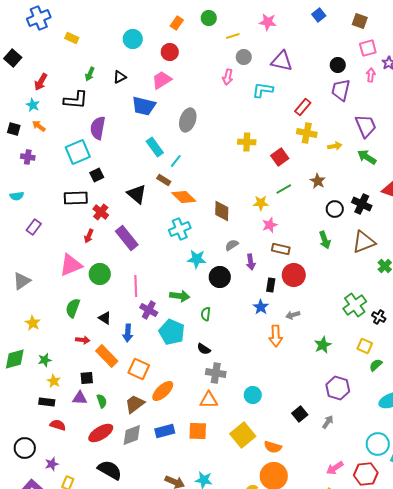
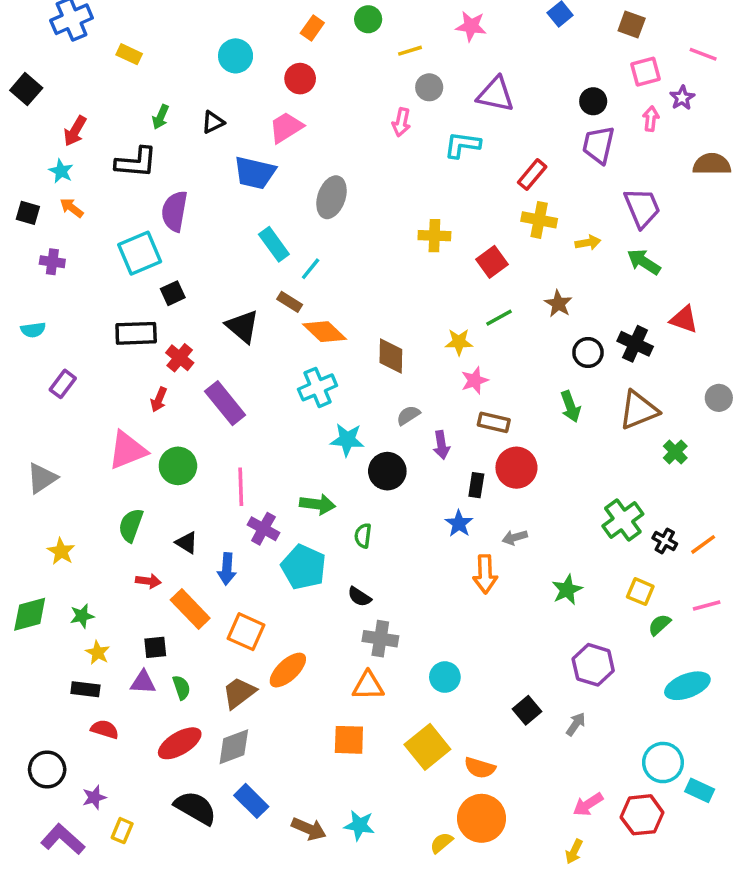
blue rectangle: (165, 431) -> (251, 801), moved, turned 60

